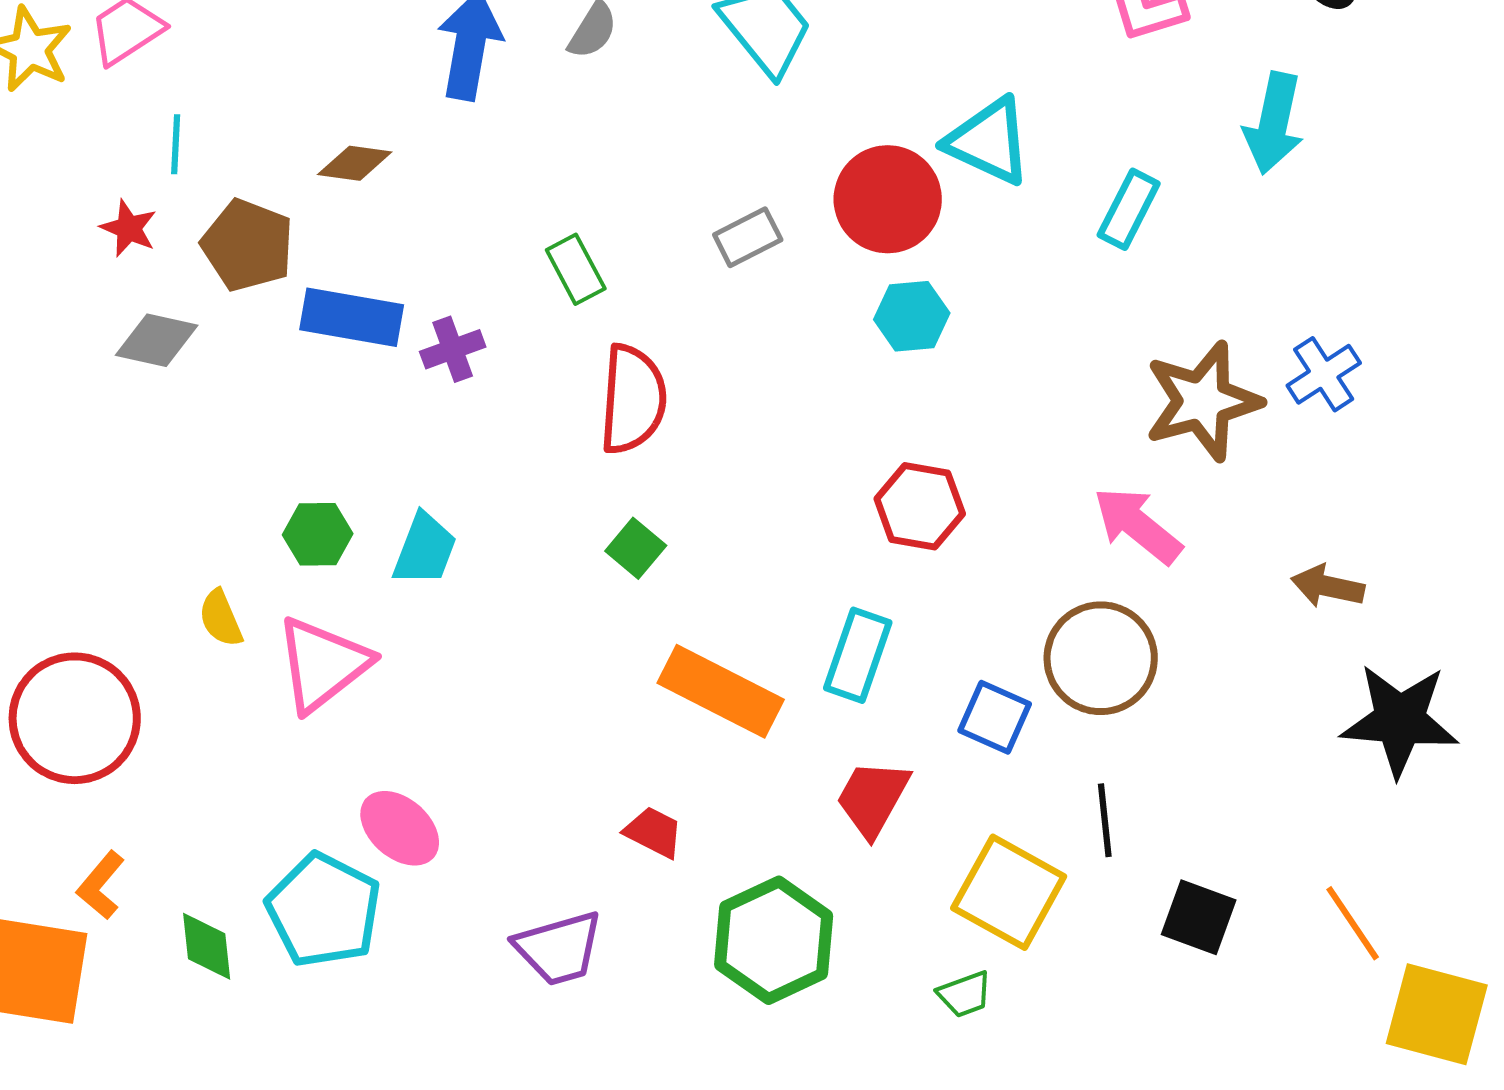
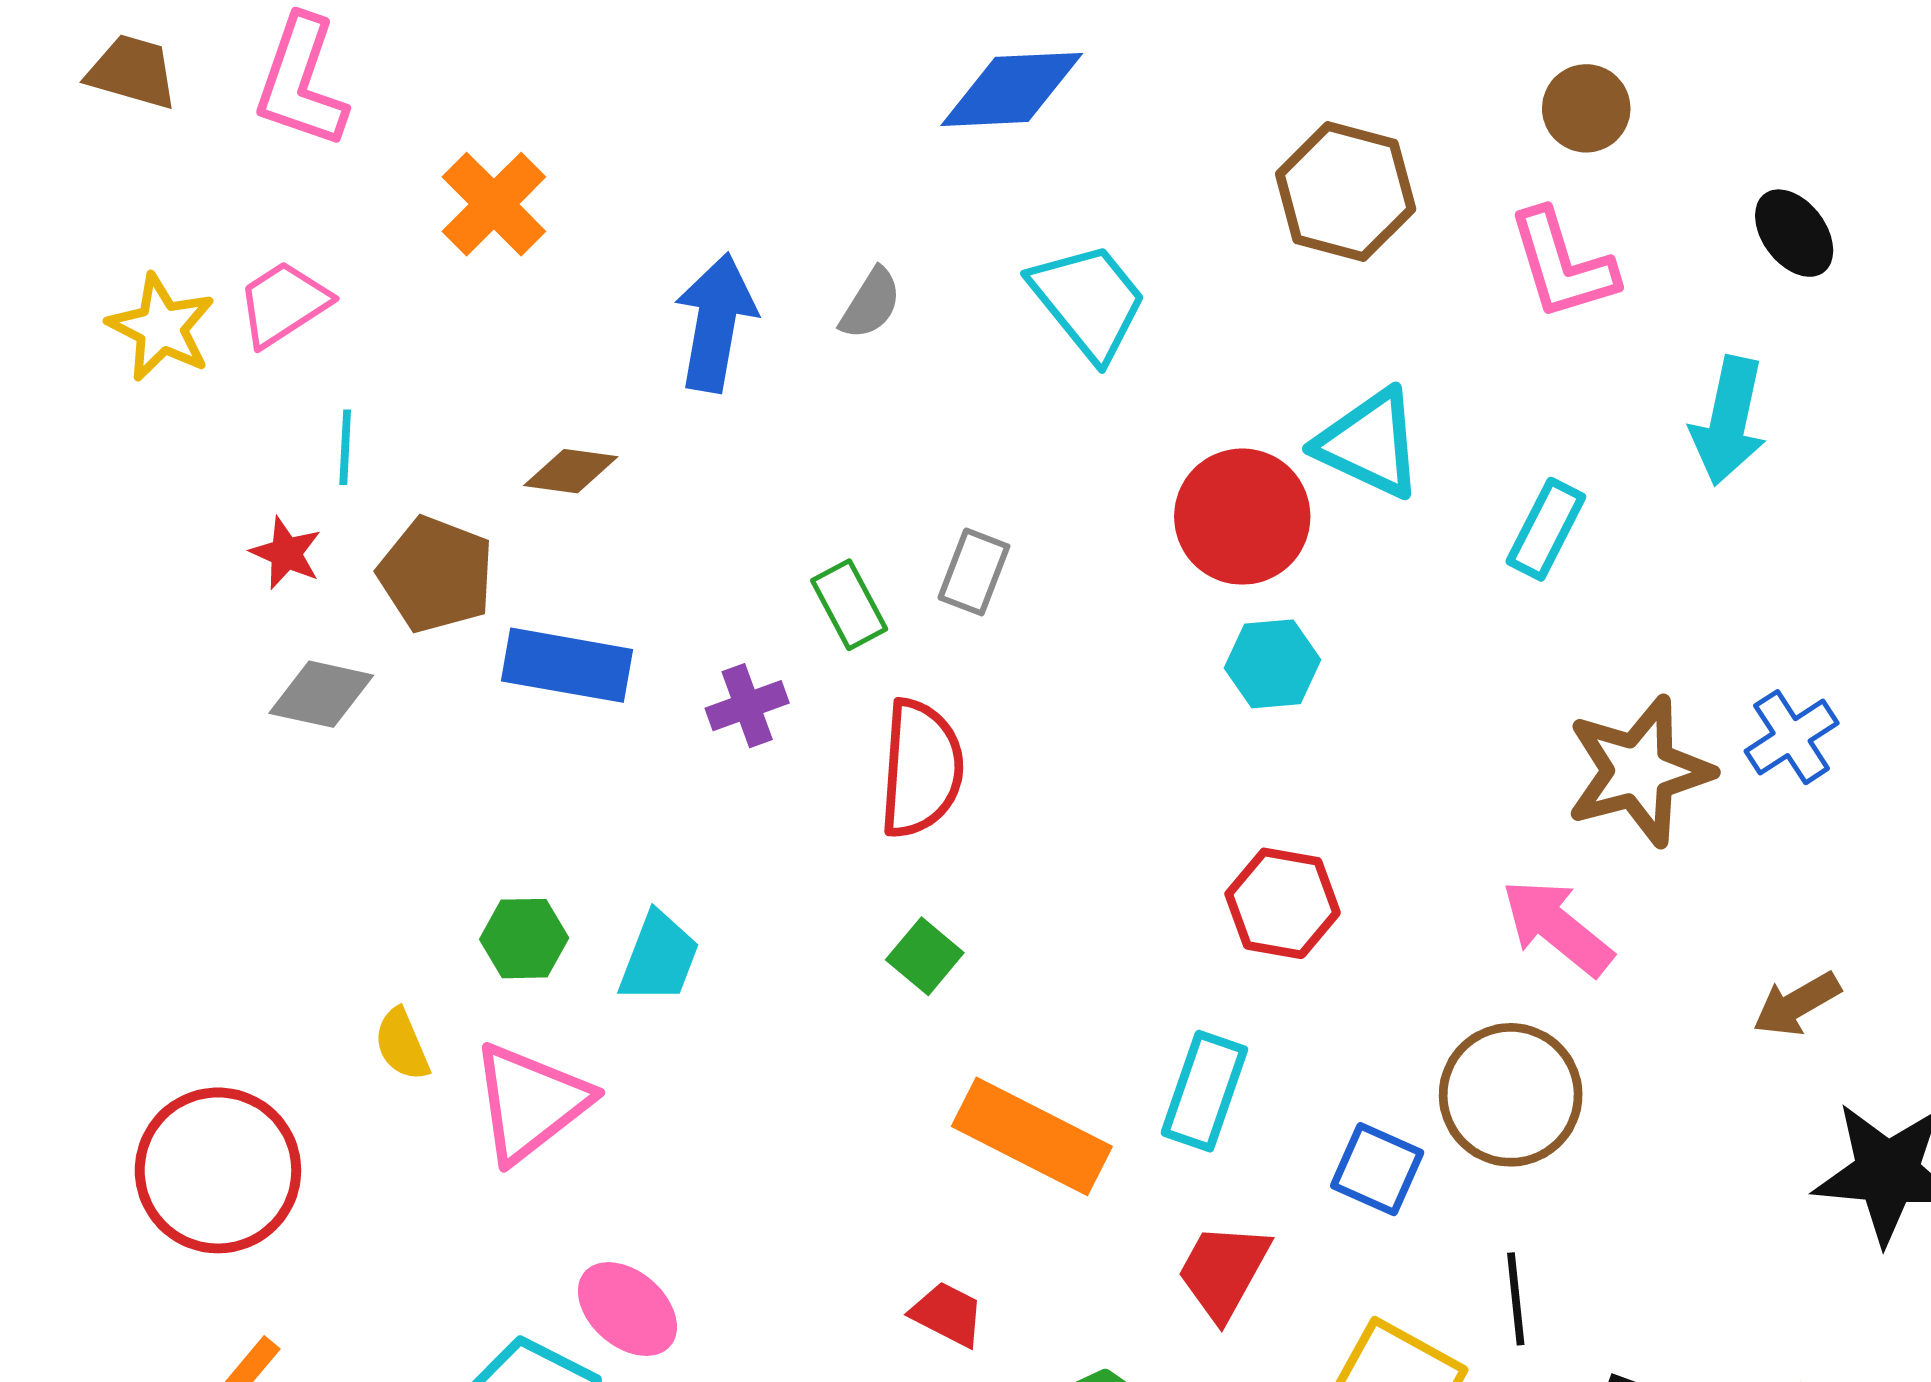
gray rectangle: (748, 237) -> (974, 572), moved, turned -42
purple cross: (453, 349) -> (747, 706), moved
brown arrow: (1328, 586) -> (1797, 1004), turned -42

